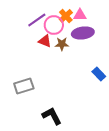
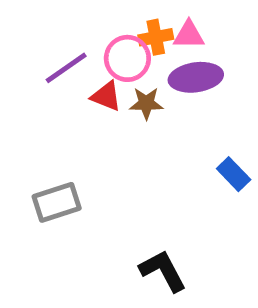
orange cross: (66, 16) -> (156, 37), turned 32
purple line: (37, 20) -> (66, 68), moved
black L-shape: (52, 116) -> (163, 271), moved

